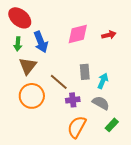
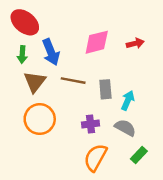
brown line: (59, 82) -> (73, 81), moved, turned -30

